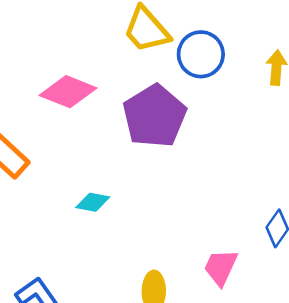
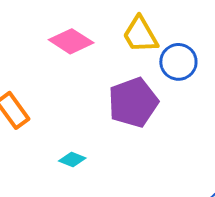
pink diamond: (68, 92) -> (71, 41), moved

